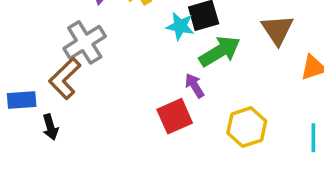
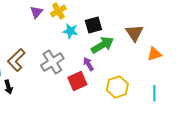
cyan star: (180, 26) -> (70, 31), moved
gray cross: (85, 42) -> (52, 62), moved

